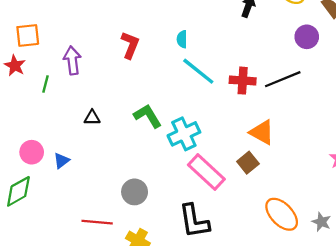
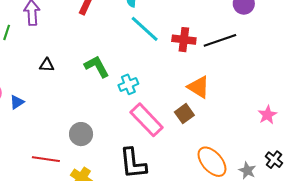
cyan cross: (184, 134) -> (128, 84), size x0.7

